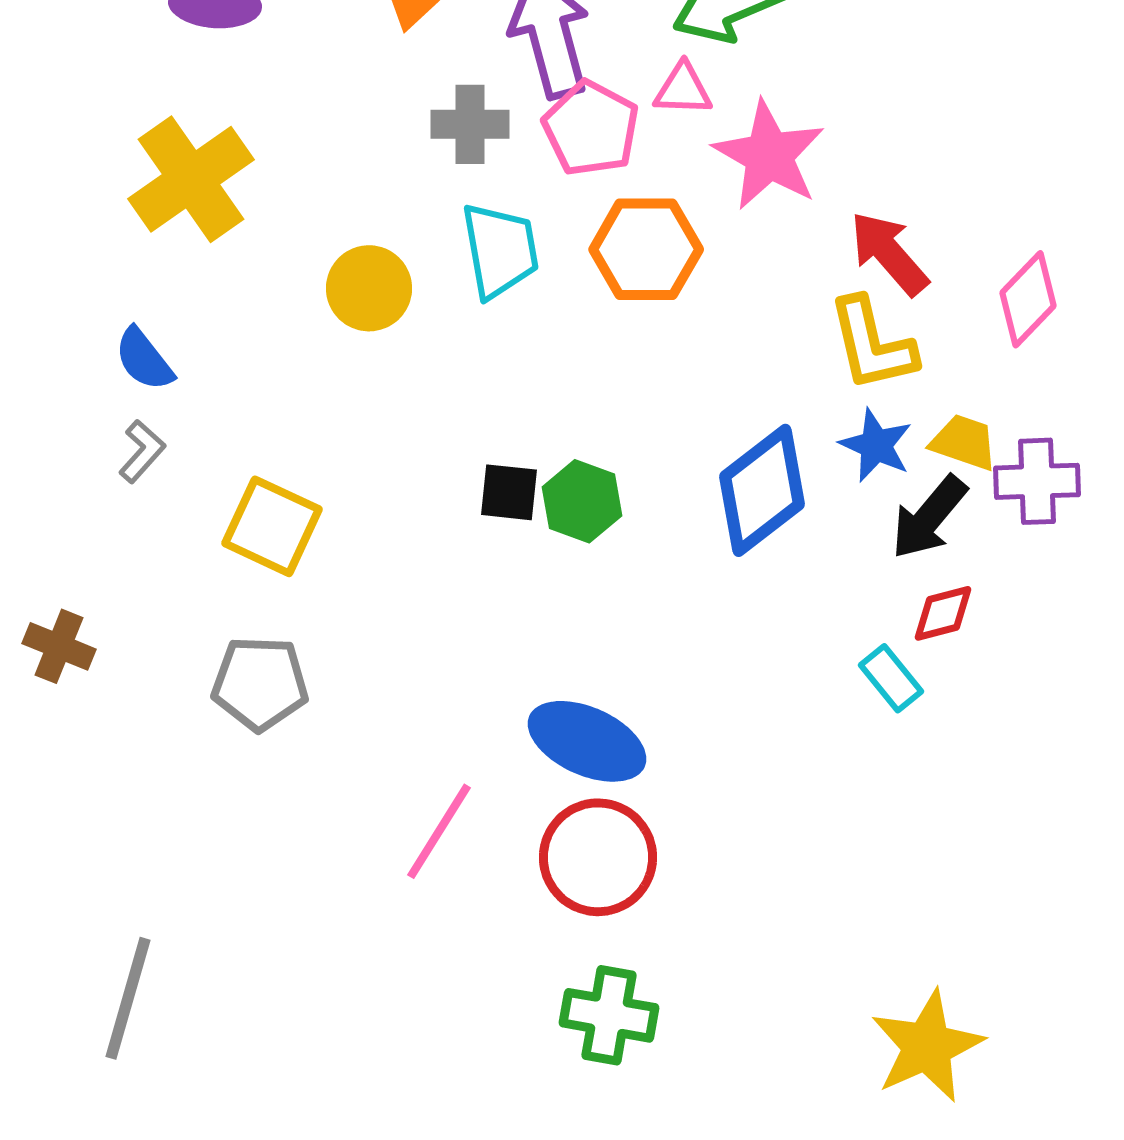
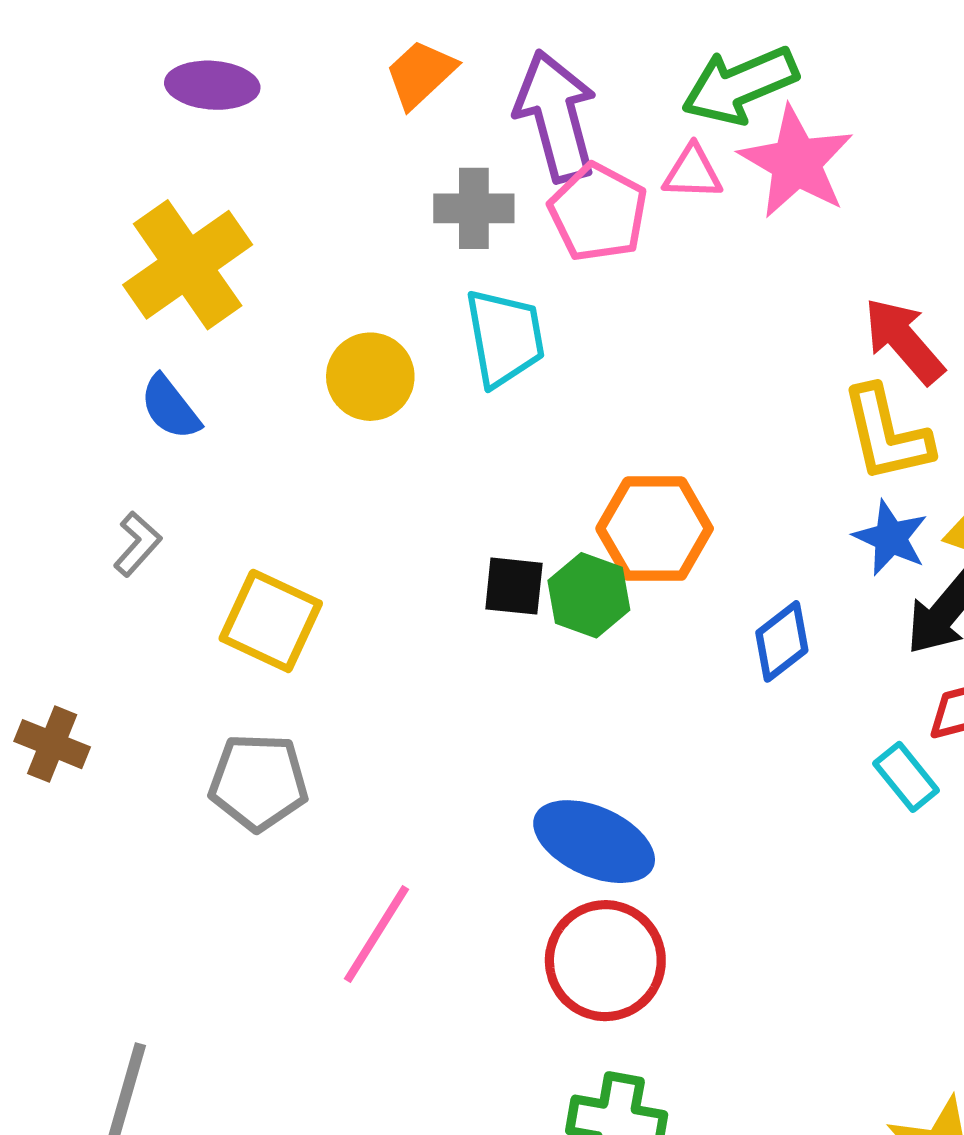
pink star: (769, 155) -> (796, 162), moved
orange hexagon: (646, 249) -> (655, 529), moved
blue semicircle: (144, 359) -> (170, 407), moved
blue diamond: (762, 490) -> (782, 641), moved, size x0.6
pink line: (439, 831) -> (376, 934), moved

